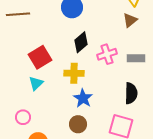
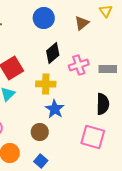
brown triangle: (130, 20) -> (82, 23), moved
brown circle: (78, 124) -> (40, 132), moved

